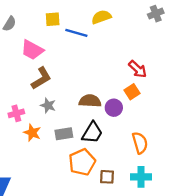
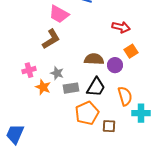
pink trapezoid: (32, 50) -> (59, 14), moved
red arrow: (138, 69) -> (121, 27), moved, turned -30
gray star: (48, 105) -> (57, 73), moved
orange semicircle: (140, 143) -> (125, 96), moved
cyan cross: (141, 177) -> (141, 113), moved

